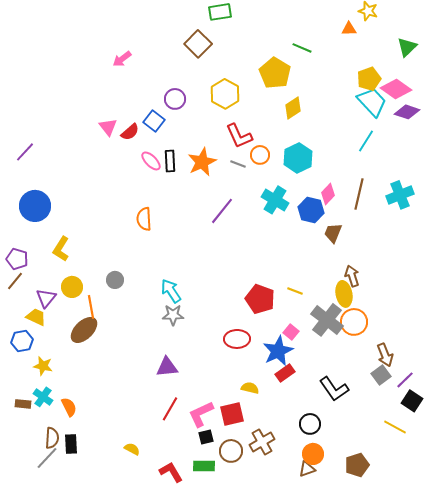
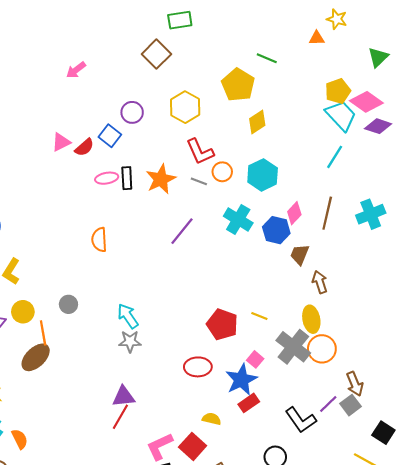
pink triangle: (108, 127) -> (61, 142), turned 42
pink ellipse: (151, 161) -> (107, 178), turned -55
brown arrow: (352, 276) -> (320, 282), moved
purple line: (405, 380) -> (328, 404), moved
red line: (170, 409) -> (120, 417), moved
red square: (232, 414) -> (193, 446), turned -35

